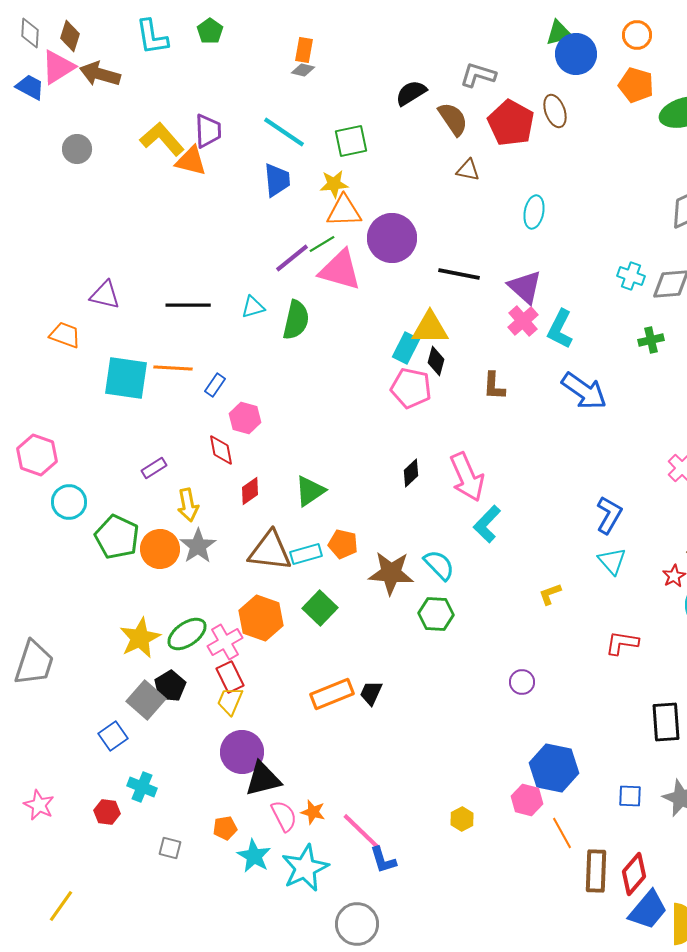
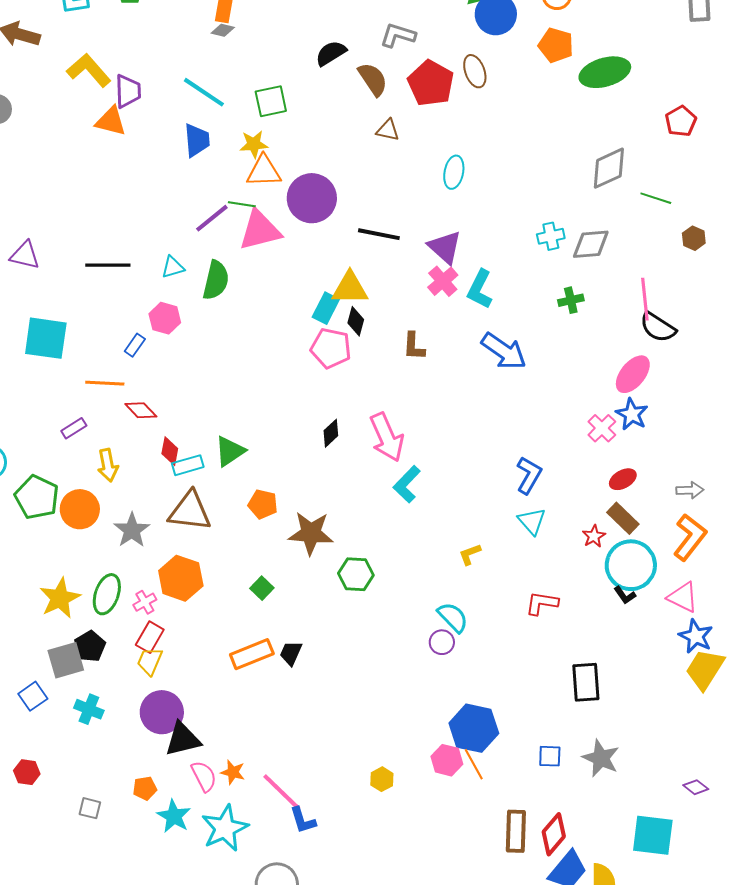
yellow L-shape: (162, 139) -> (89, 70), moved
green line: (322, 244) -> (242, 204), turned 40
pink triangle: (340, 270) -> (260, 230), turned -30
cyan cross: (631, 276) -> (551, 236), turned -32
orange line: (173, 368) -> (105, 383), moved
pink hexagon: (245, 418) -> (165, 318), moved
red diamond: (221, 450) -> (141, 410), turned -32
red diamond: (250, 491) -> (170, 451), turned -44
gray star: (198, 546) -> (132, 530), moved
cyan rectangle: (306, 554) -> (188, 465), moved
cyan semicircle: (439, 565) -> (453, 617), moved
green square: (320, 608) -> (262, 588), moved, size x0.7
green ellipse: (187, 634) -> (107, 594), turned -36
pink cross: (225, 642) -> (145, 602), size x0.7
red rectangle: (230, 677) -> (150, 637), turned 56
gray square: (146, 700) -> (66, 660), turned 33
cyan cross: (142, 787) -> (89, 709), moved
orange line: (562, 833) -> (474, 764), moved

